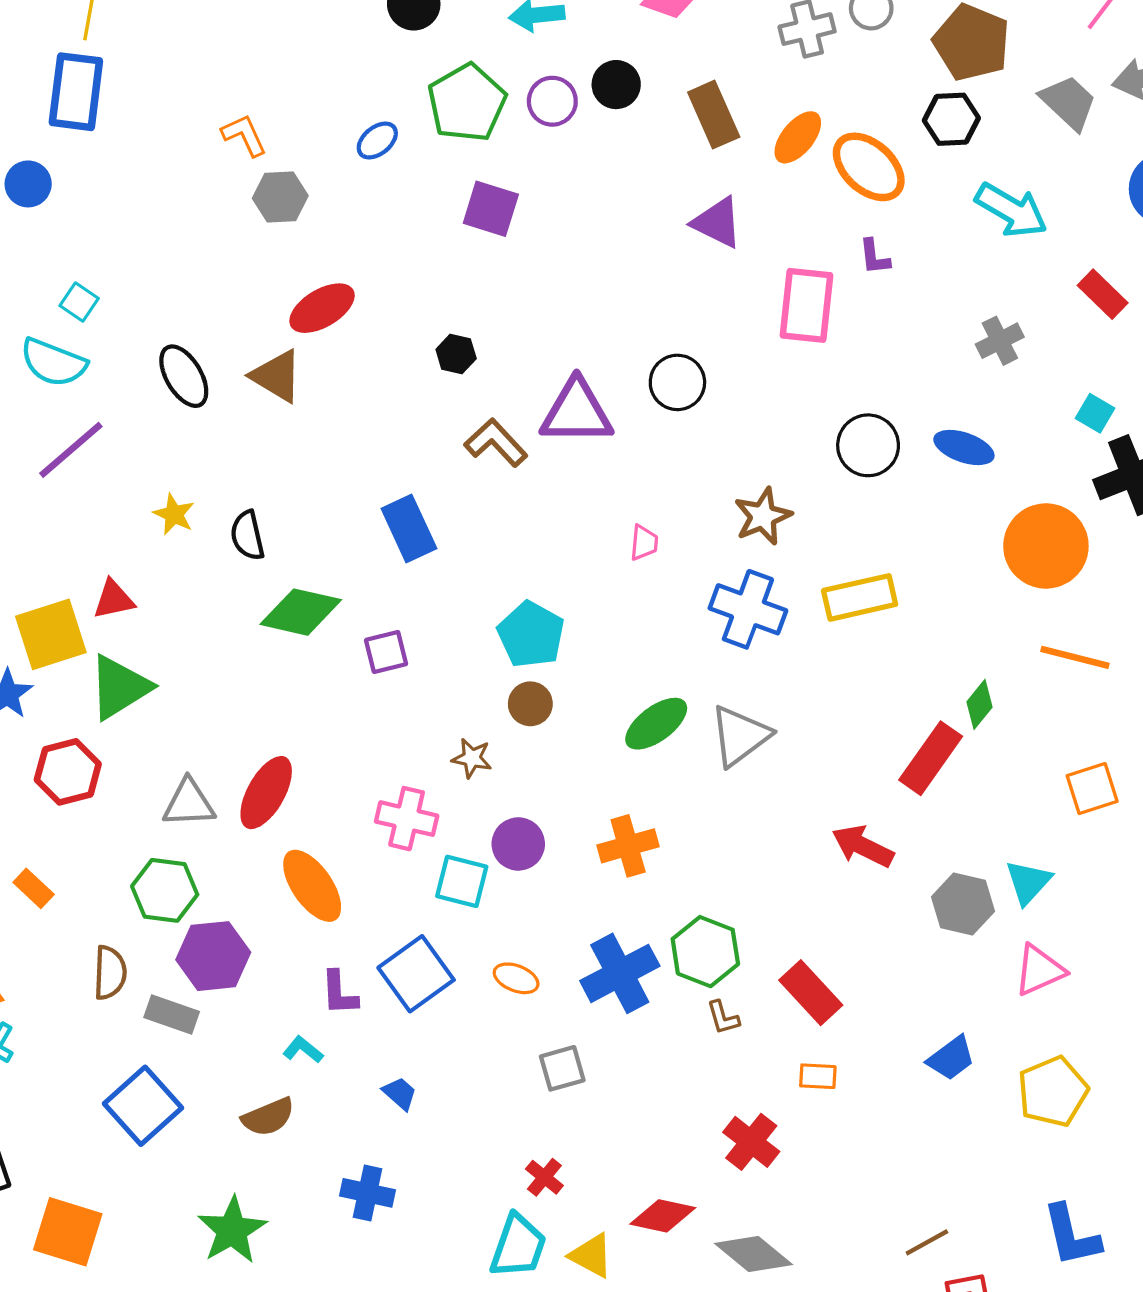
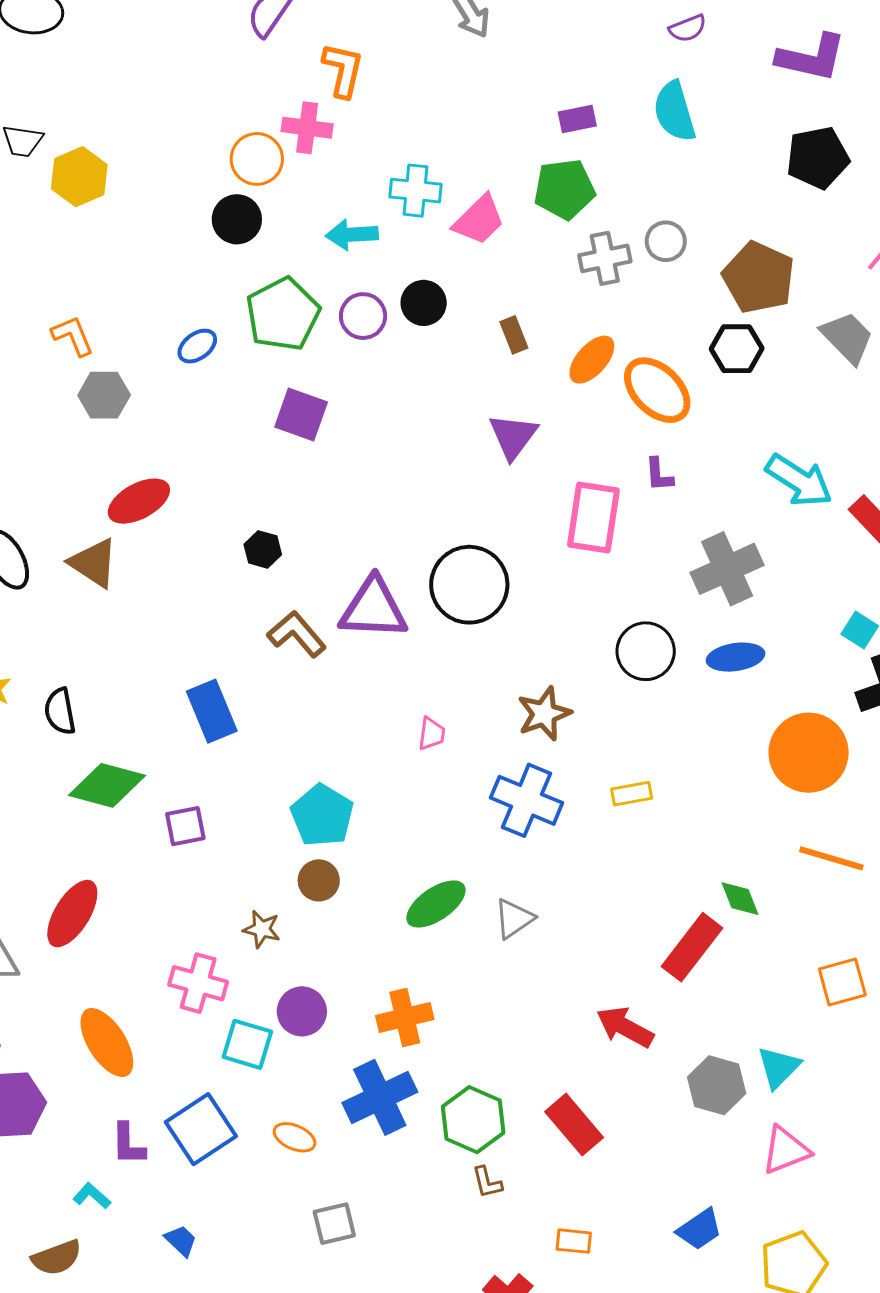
brown rectangle: (714, 115) -> (514, 335), size x0.6
cyan arrow: (1011, 210) -> (799, 480), moved
purple triangle: (717, 222) -> (513, 436), turned 38
gray cross: (1000, 341) -> (727, 569), moved, size x1.6
black circle: (677, 382) -> (469, 585), size x1.5
blue ellipse: (964, 447) -> (736, 657), turned -30
yellow rectangle: (860, 597) -> (632, 794), size x0.6
green diamond: (979, 704) -> (740, 899), turned -63
gray triangle: (740, 736) -> (514, 919), size x0.7
red ellipse: (266, 793) -> (72, 914), moved
blue cross: (620, 973) -> (380, 1097), moved
red rectangle: (811, 993) -> (574, 1125), moved

